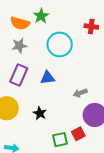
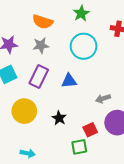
green star: (41, 16) -> (81, 13), moved
red square: (78, 134) -> (90, 130), moved

